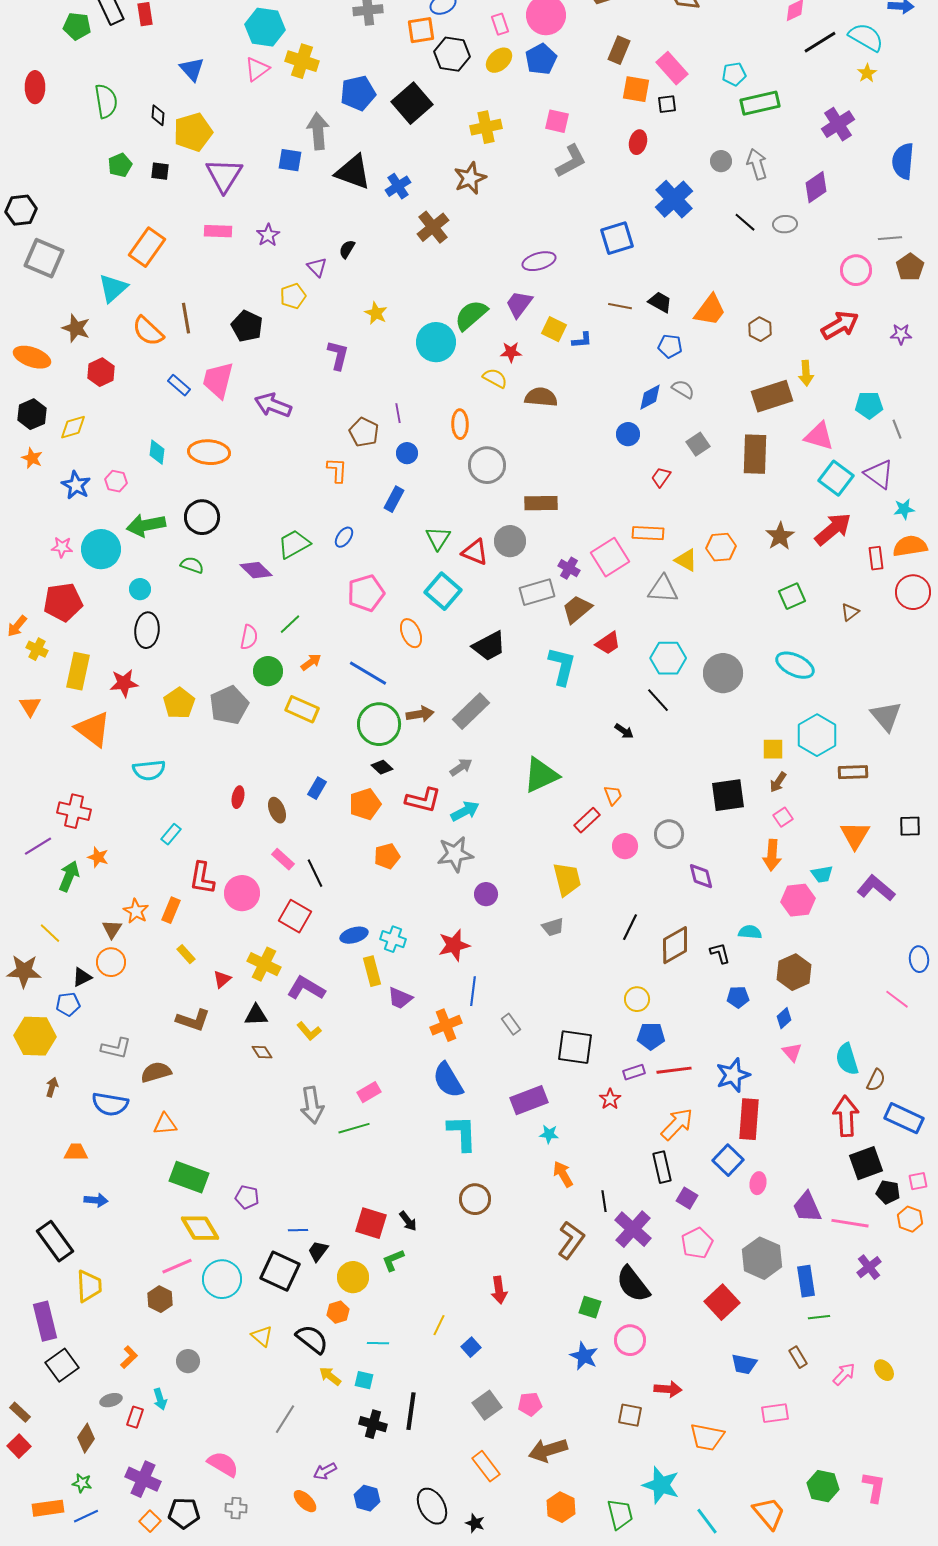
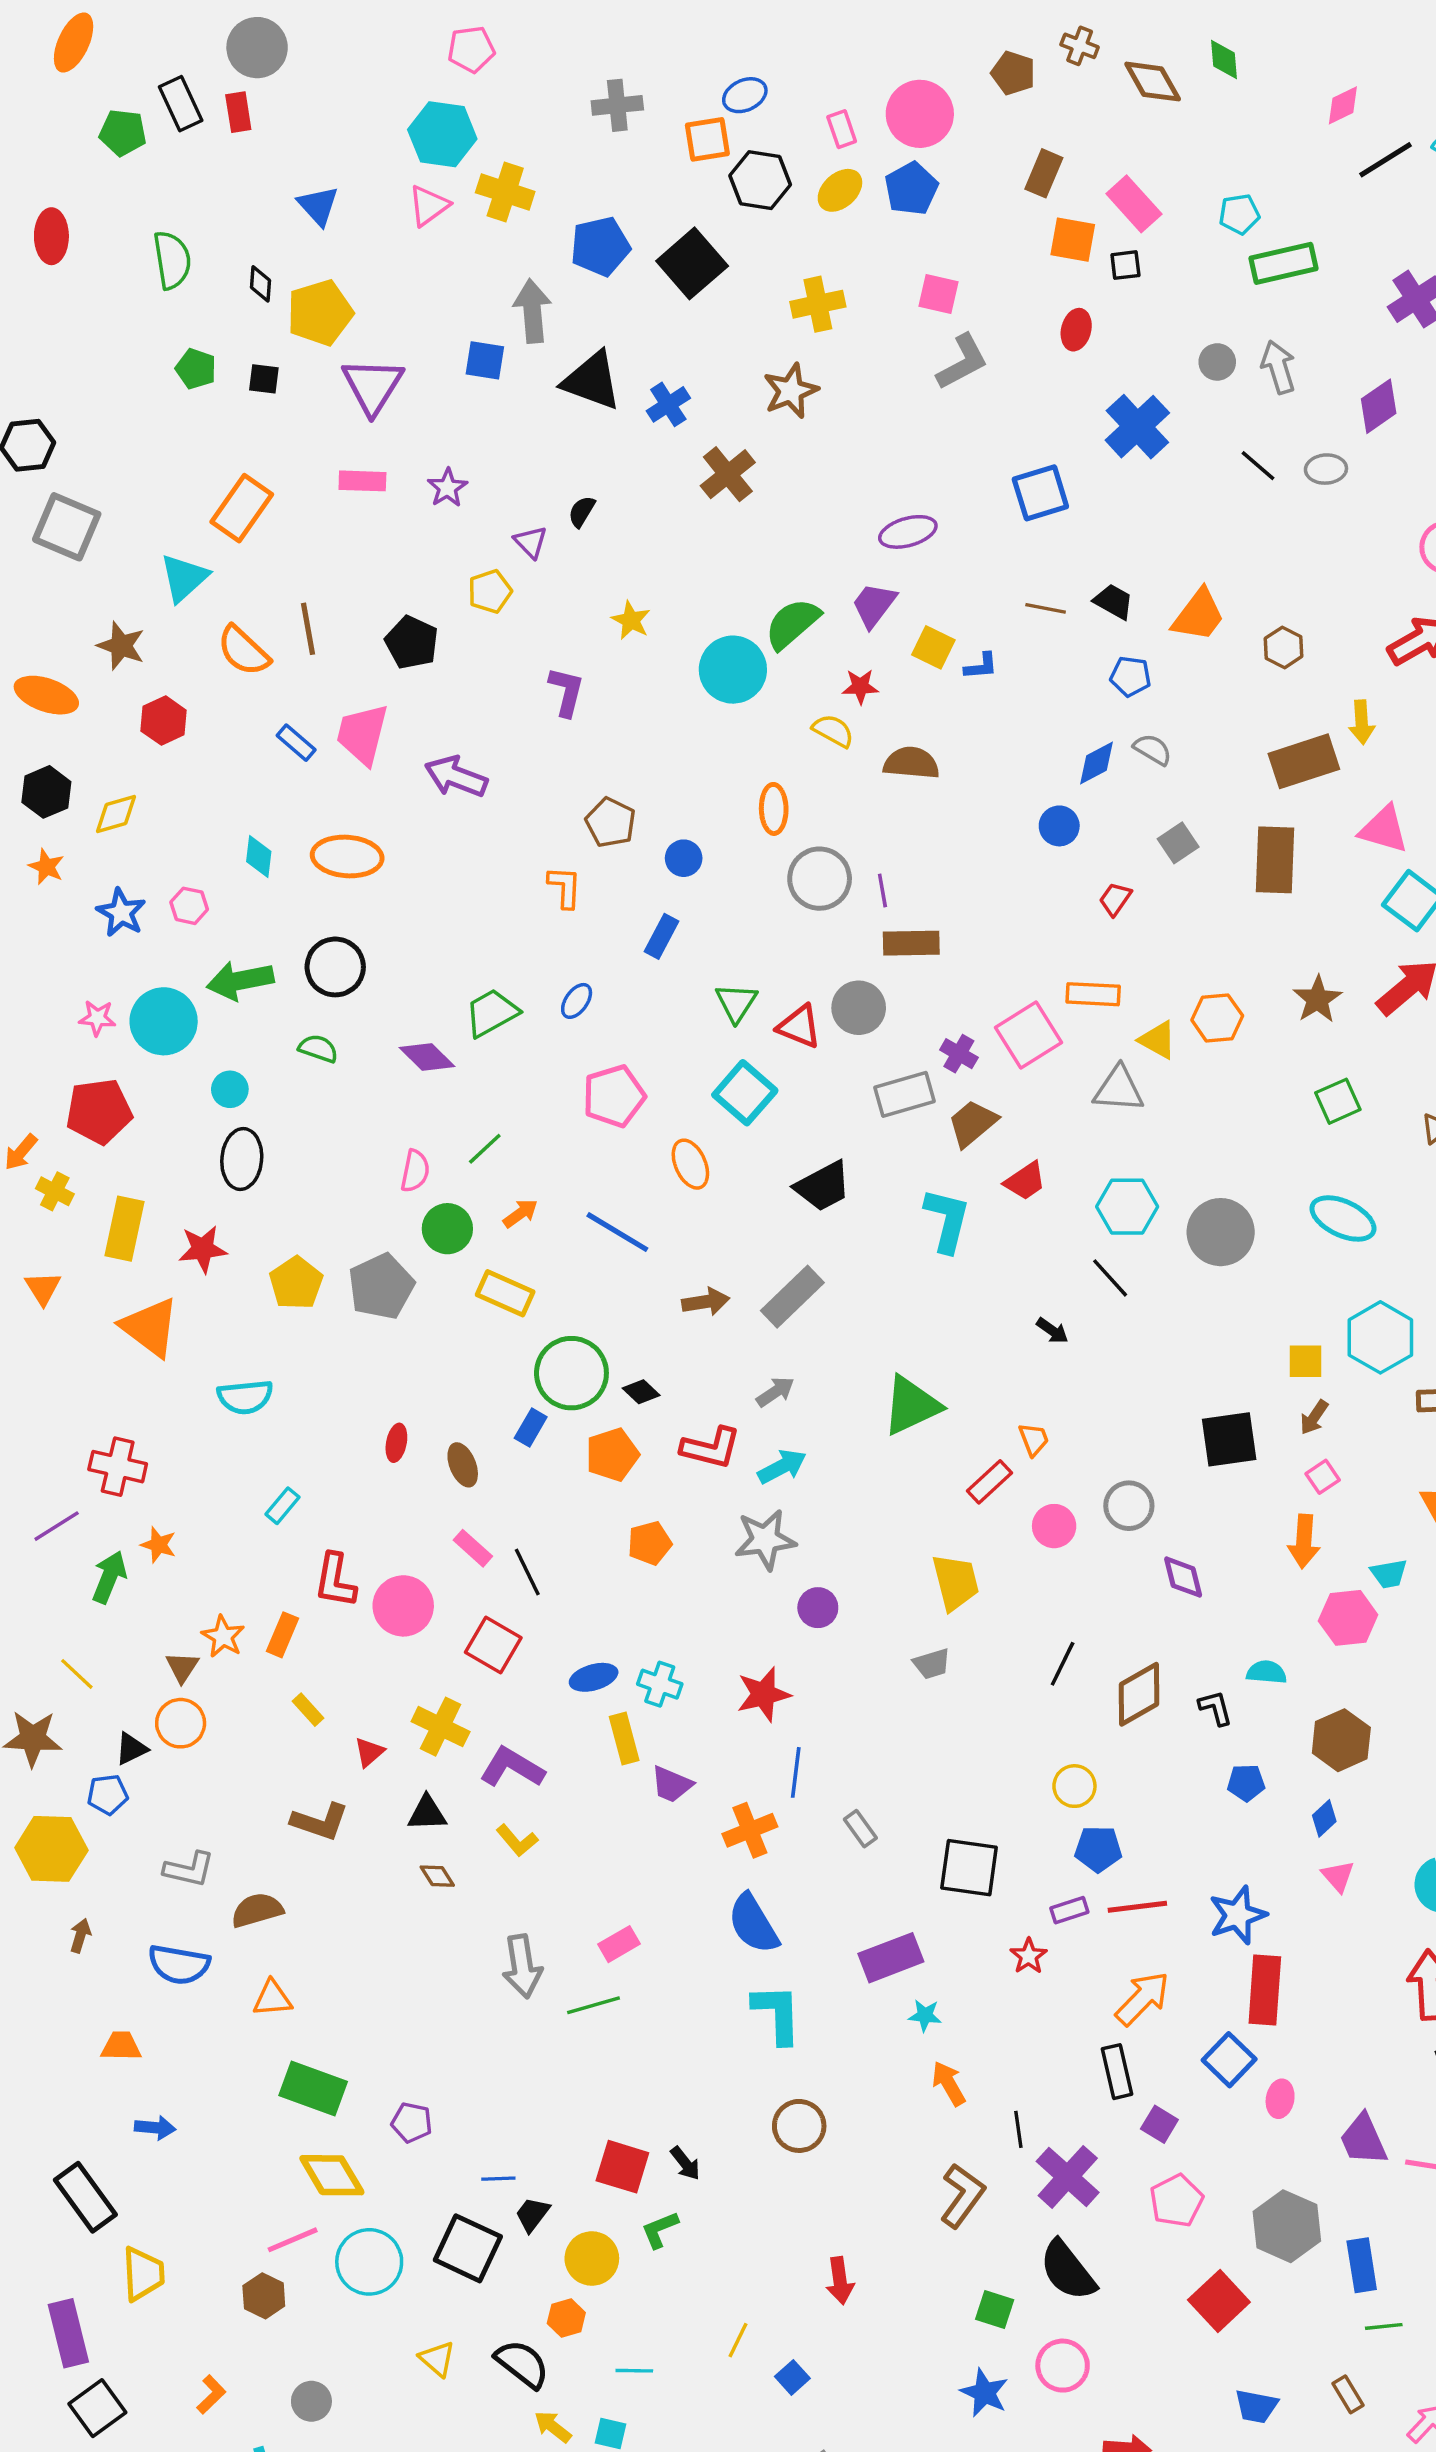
green pentagon: (120, 165) -> (196, 369), turned -30
purple line: (398, 413) -> (882, 890), moved
green circle: (379, 724) -> (571, 1373), moved

